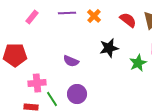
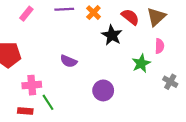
black star: (109, 48) -> (112, 35), moved, turned -30
purple circle: (77, 94) -> (103, 90), moved

